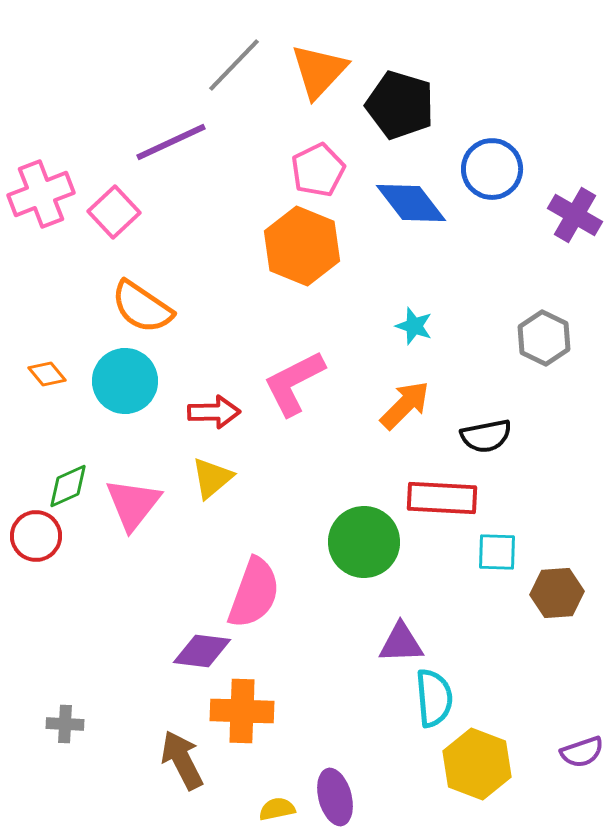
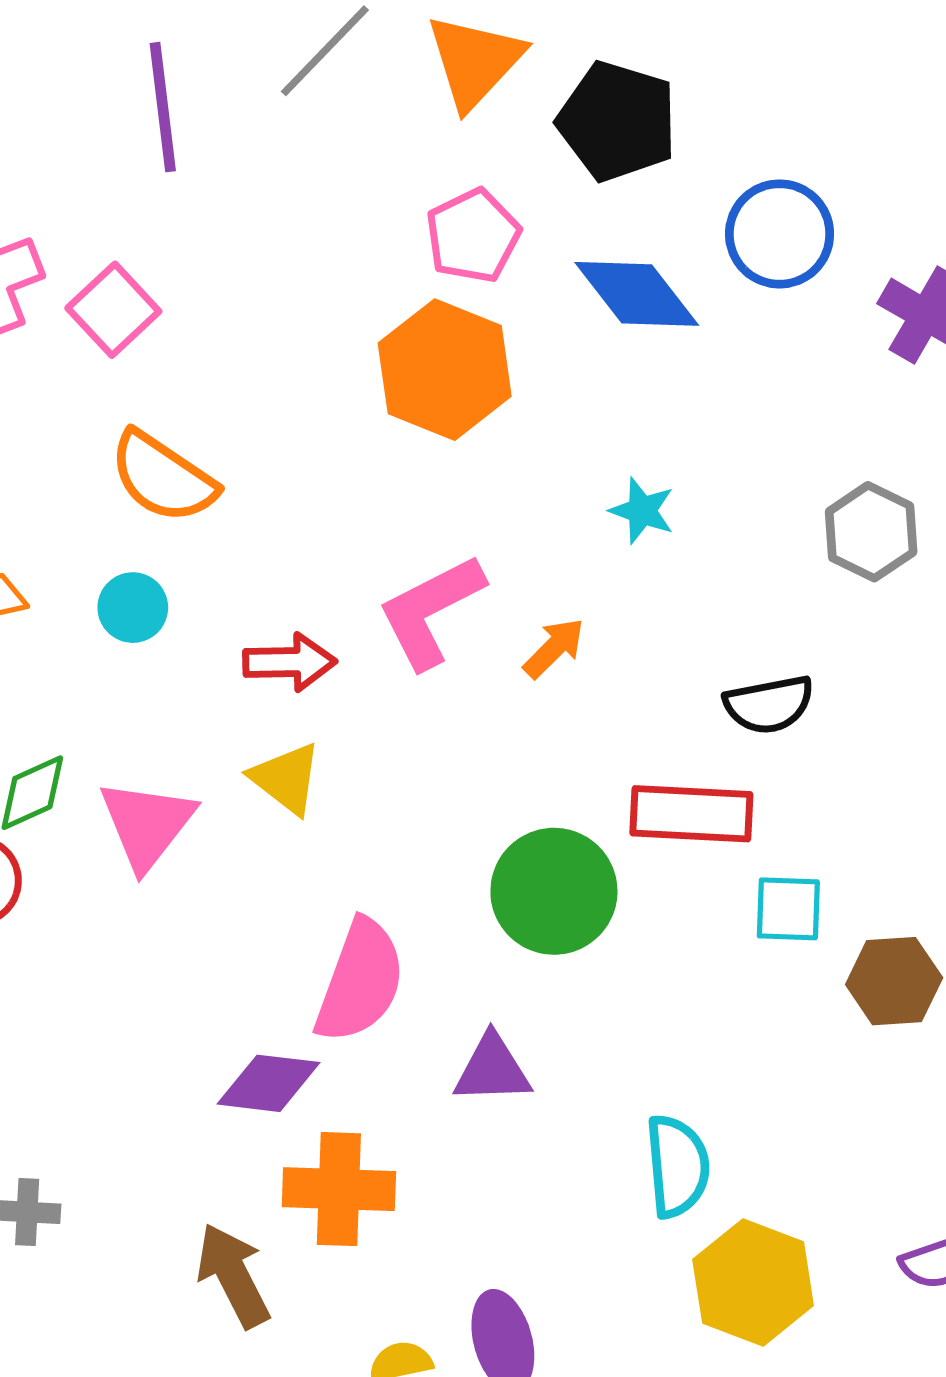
purple line: (171, 142) -> (163, 107), moved, turned -72
cyan circle: (125, 381) -> (133, 608), size x0.6
orange arrow: (405, 405) -> (554, 648), moved, size x0.7
yellow triangle: (212, 478) -> (286, 778), turned -42
purple triangle: (401, 643) -> (492, 1069), moved

